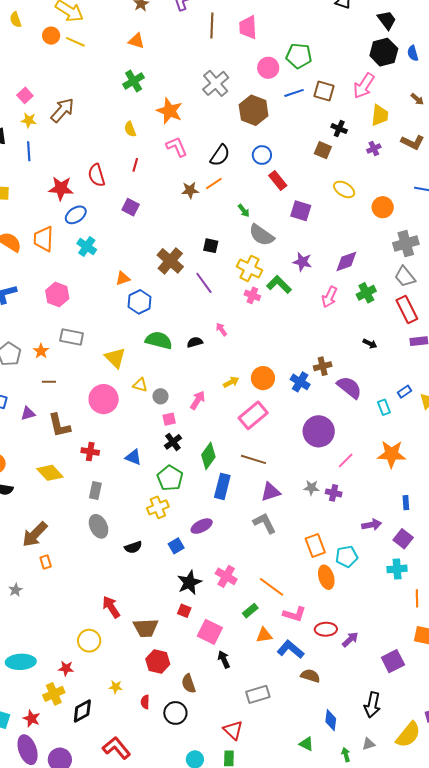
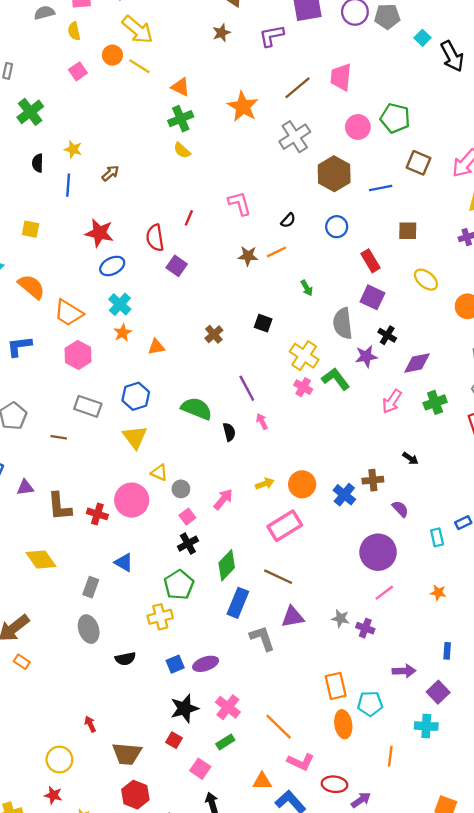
brown line: (212, 26) -> (298, 88), moved, turned 40
orange triangle: (136, 41) -> (181, 87), moved
green cross: (134, 81) -> (181, 119), moved
blue line: (294, 93) -> (381, 188), moved
pink square: (25, 95) -> (78, 71), moved
brown arrow: (62, 110) -> (110, 173), moved, size x0.6
orange star: (170, 111) -> (243, 107), moved
yellow semicircle: (130, 129) -> (182, 150), moved, turned -35
black cross: (339, 129) -> (387, 335), moved
brown square: (323, 150) -> (408, 231), turned -30
black semicircle: (220, 155) -> (288, 220), size x0.6
red semicircle: (97, 175) -> (155, 238), moved
red rectangle: (278, 181) -> (371, 261), moved
gray semicircle: (261, 235) -> (343, 323), moved, turned 40
orange trapezoid: (43, 239) -> (69, 313), moved, turned -68
brown cross: (170, 261) -> (214, 334), size x0.6
purple star: (302, 262) -> (366, 356), turned -30
purple line: (204, 283) -> (247, 388), moved
blue hexagon: (140, 302) -> (136, 396), moved
green semicircle: (159, 340) -> (197, 409), moved
black semicircle: (195, 342) -> (229, 432), turned 84
black arrow: (370, 344) -> (410, 458), moved
orange star: (41, 351) -> (123, 333), moved
brown line: (49, 382) -> (59, 437), moved
purple semicircle: (349, 387) -> (400, 509), size x0.6
pink circle: (104, 399) -> (132, 500), moved
pink square: (169, 419) -> (187, 517), turned -32
purple circle: (319, 431) -> (378, 552), moved
red cross: (90, 452) -> (97, 514), moved
orange star: (391, 454) -> (438, 593), size x0.5
blue triangle: (133, 457) -> (124, 563), moved
gray L-shape: (265, 523) -> (262, 638), moved
purple ellipse: (202, 526) -> (206, 664), moved
orange rectangle: (46, 562) -> (22, 662), turned -48
orange line: (417, 598) -> (390, 756), moved
red arrow: (111, 607) -> (90, 724), size x0.6
green rectangle: (250, 611) -> (225, 742), moved
pink square: (210, 632) -> (200, 769), size x0.7
red star: (66, 668) -> (53, 795), moved

